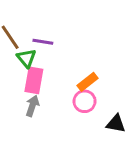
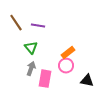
green triangle: (26, 58) -> (31, 48), moved
pink rectangle: (34, 80) -> (45, 79), moved

